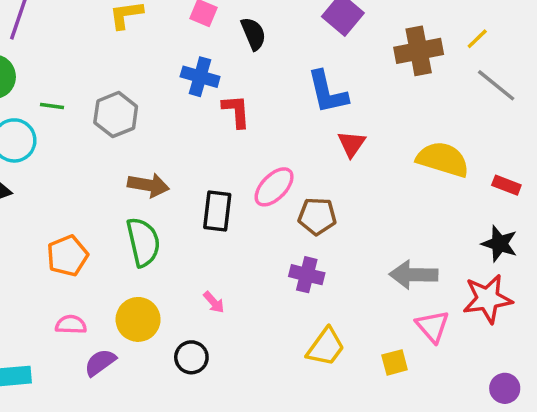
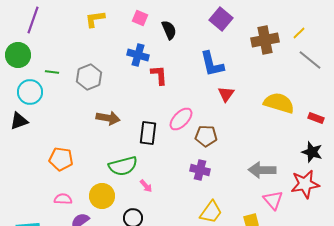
green semicircle: (143, 242) -> (123, 166), moved, turned 88
orange pentagon: (67, 256) -> (61, 159), turned 30

